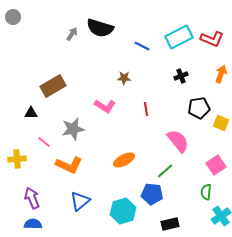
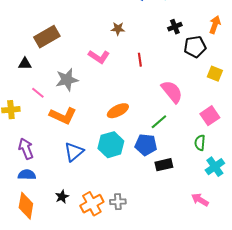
black pentagon: (199, 108) -> (195, 47), moved
cyan hexagon: (123, 211) -> (111, 145), moved
black rectangle: (170, 224) -> (164, 165), moved

